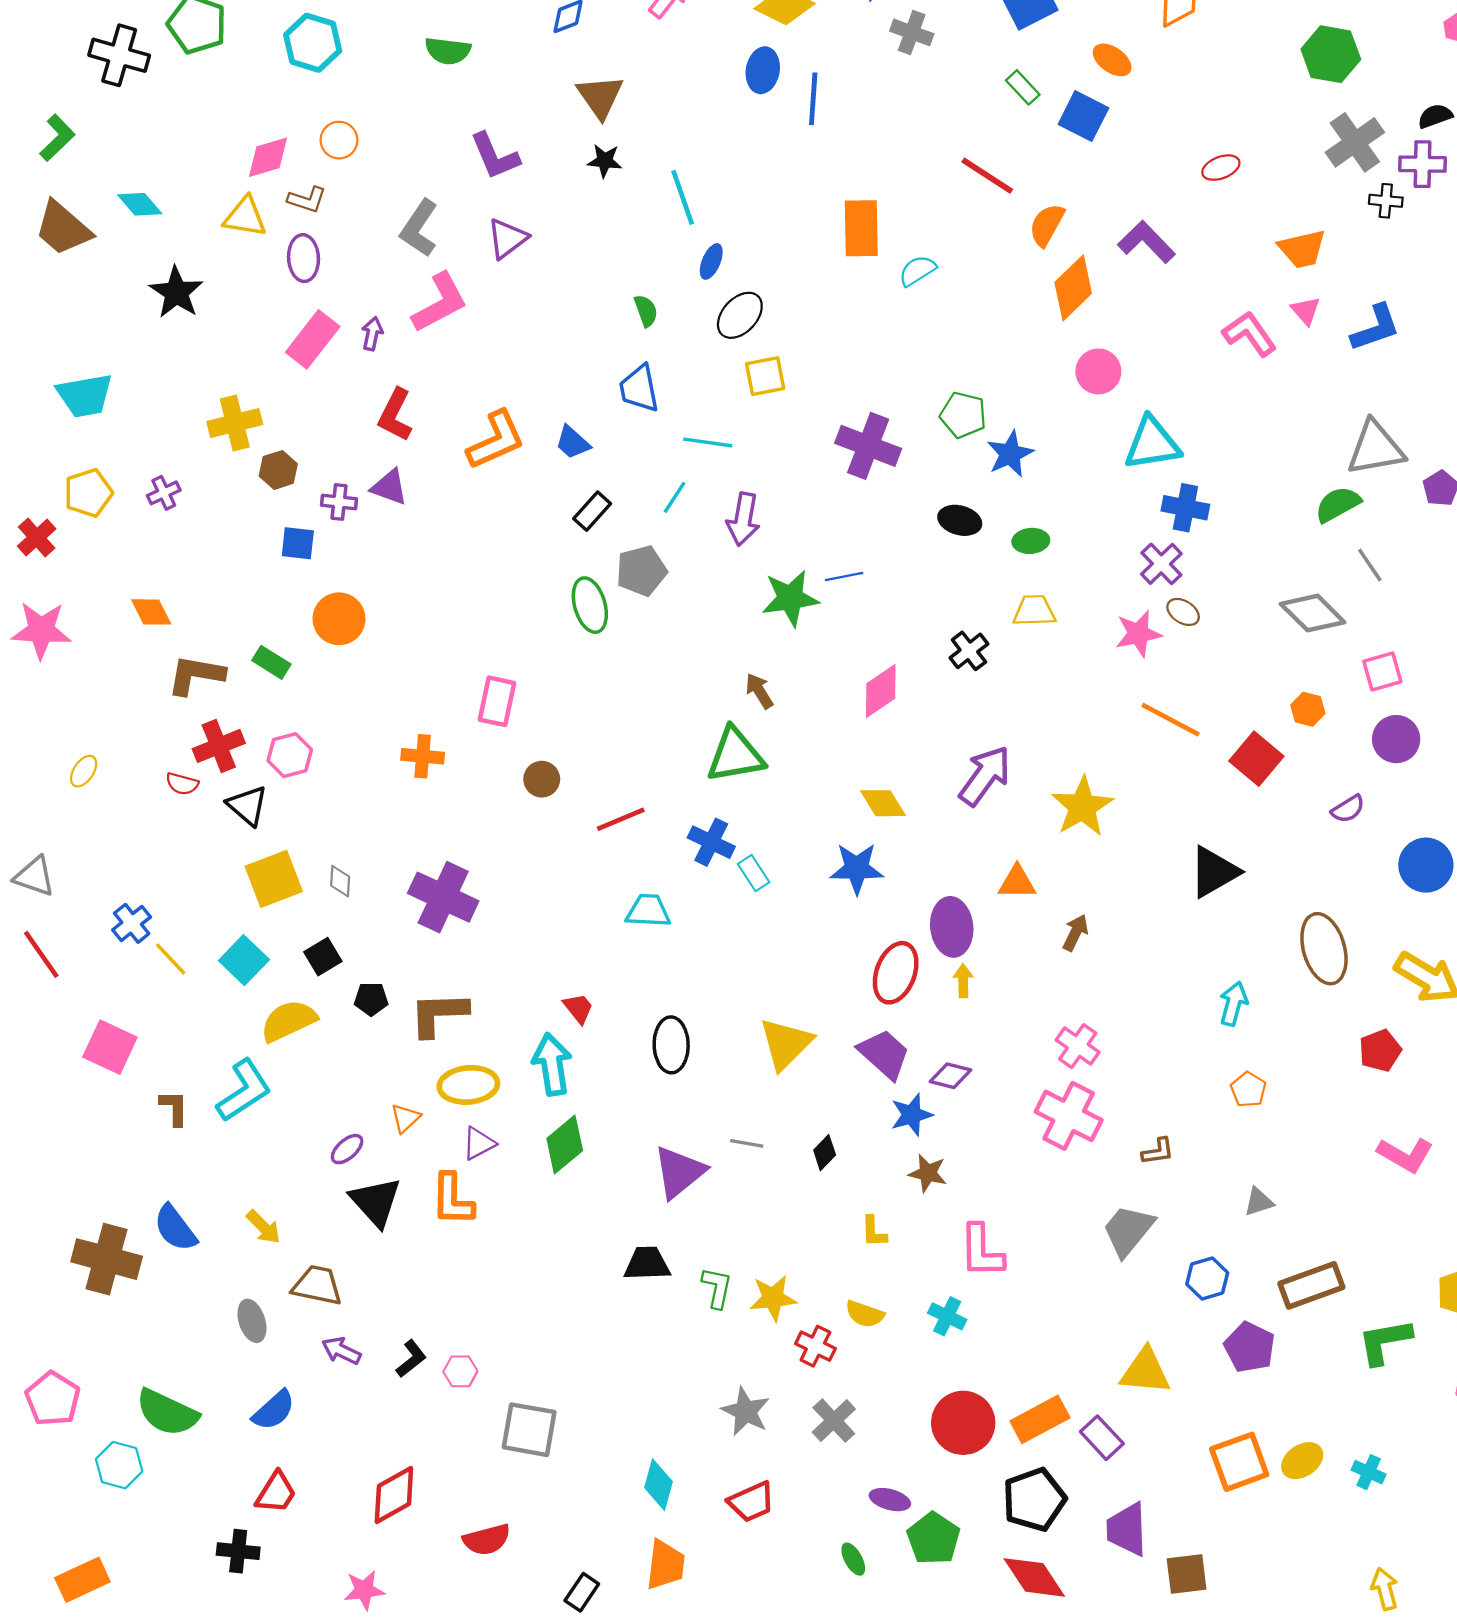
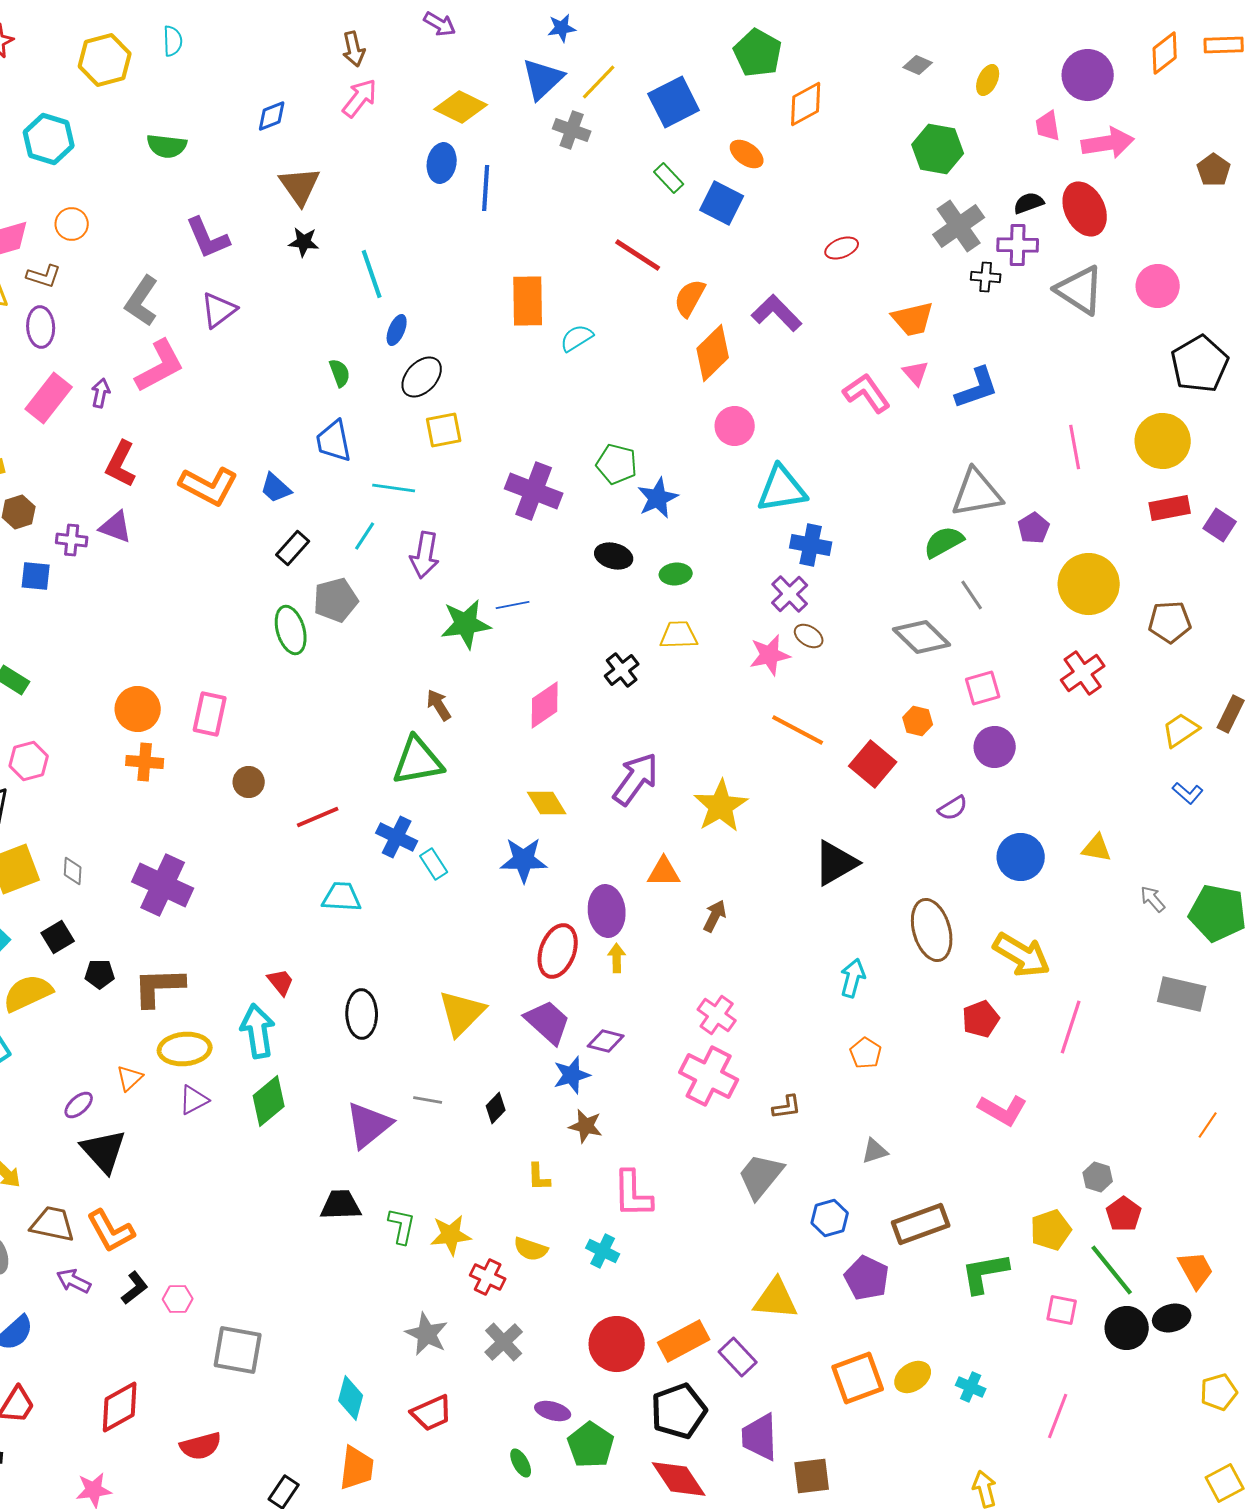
orange L-shape: (496, 440) -> (209, 486), turned 52
orange circle: (339, 619) -> (138, 709), moved
orange L-shape: (452, 1199) -> (111, 1231), moved, turned -30

